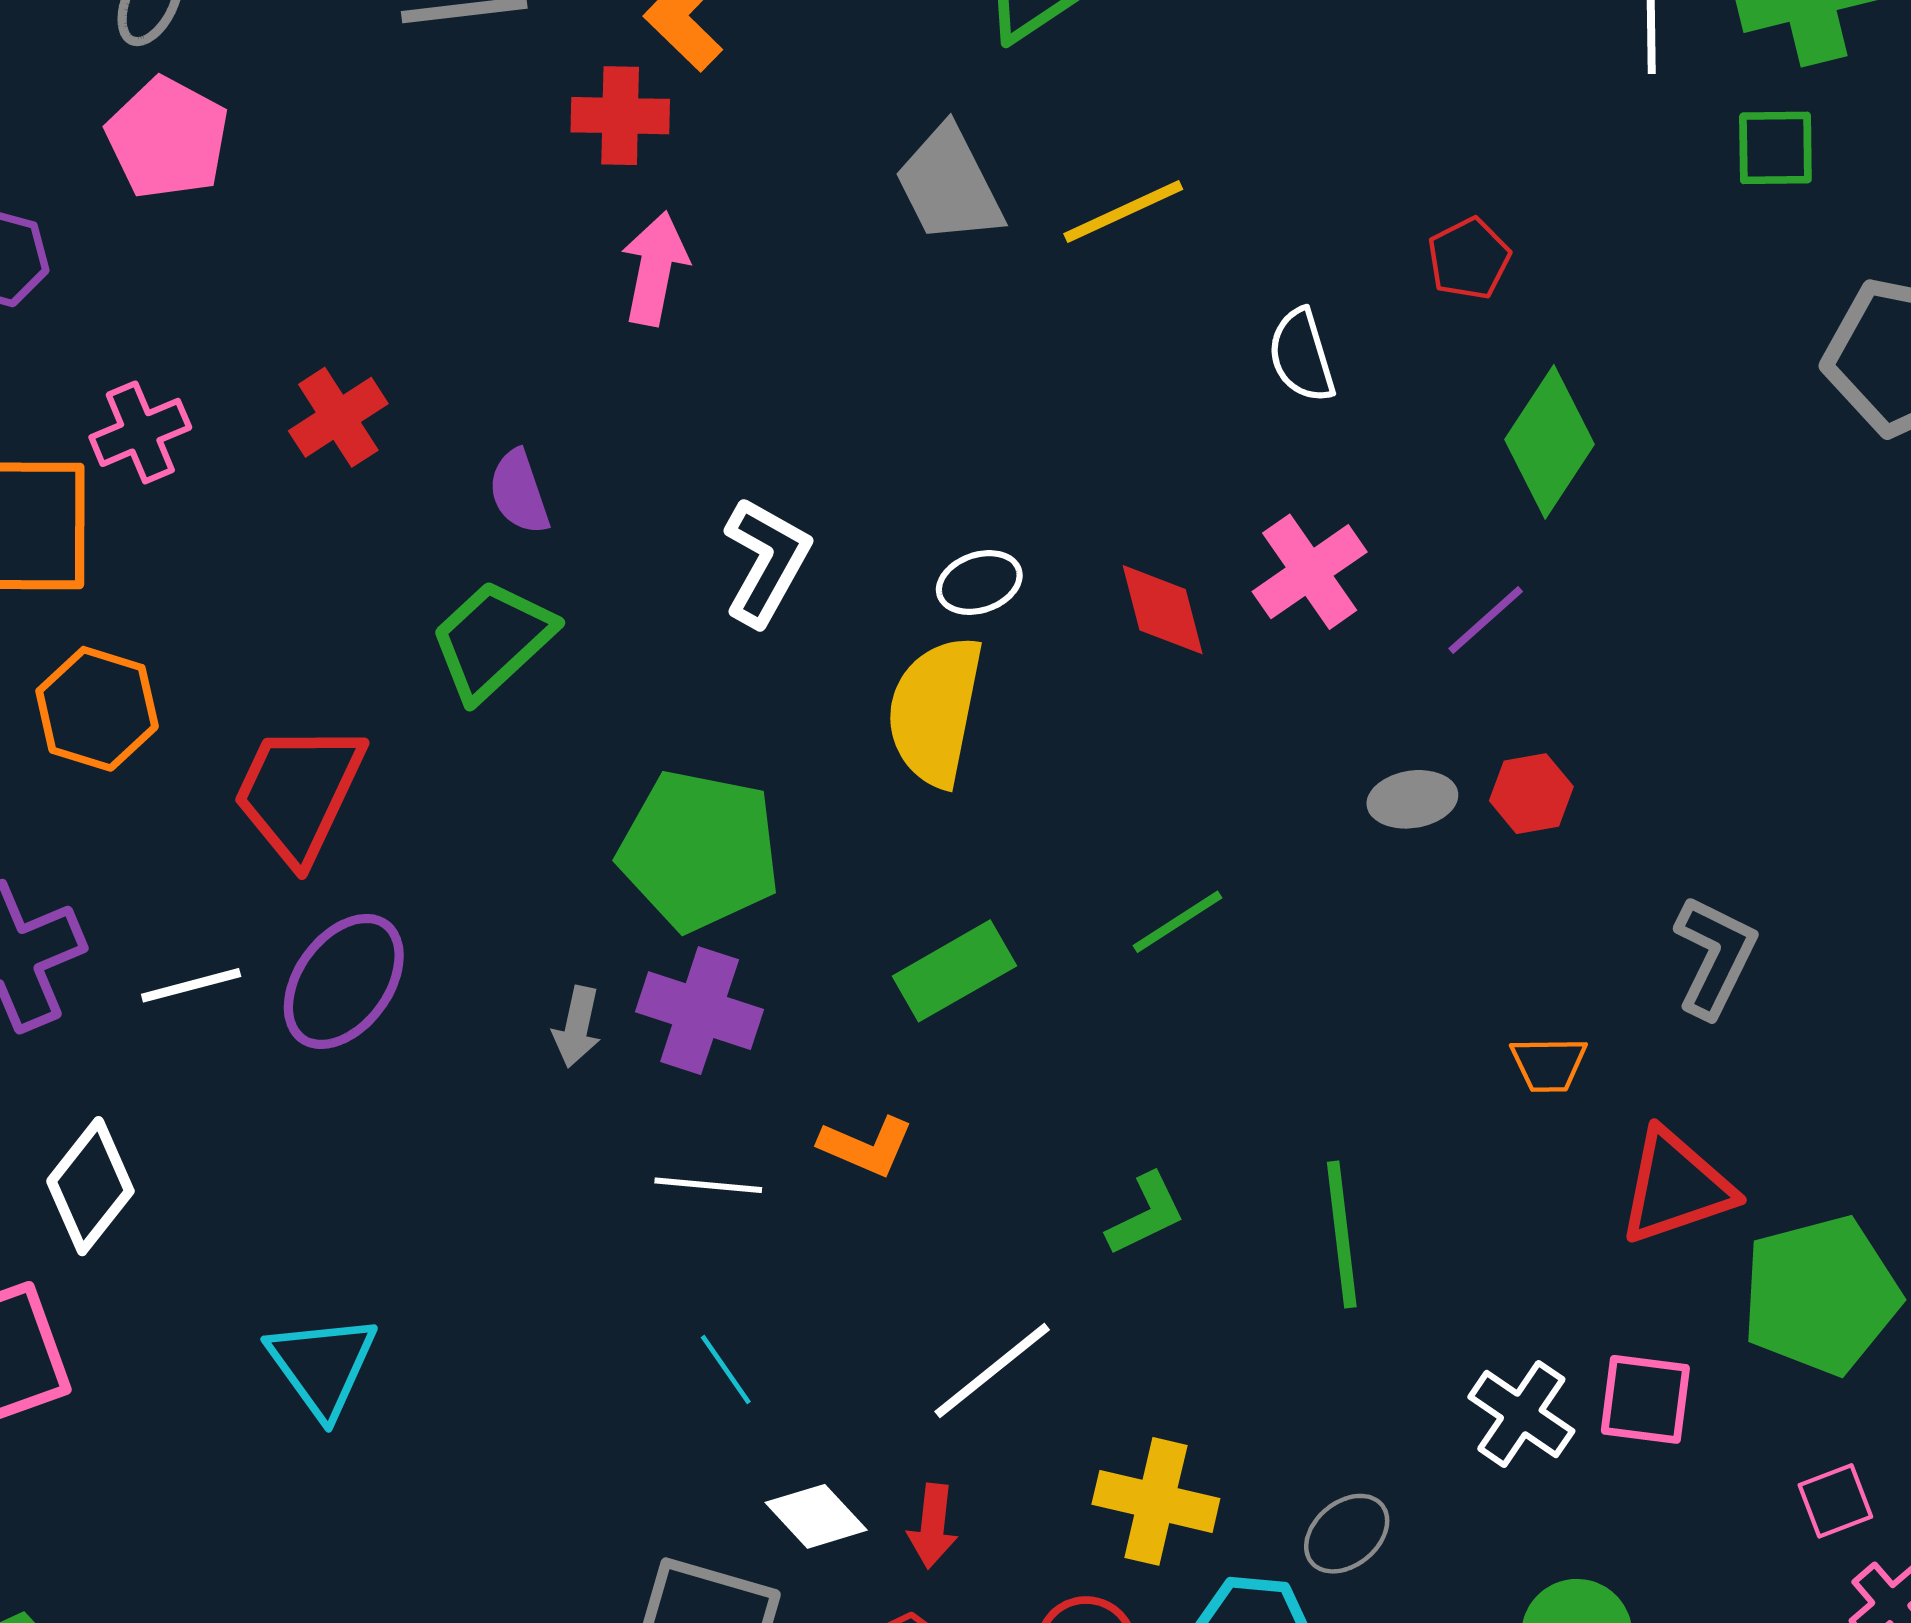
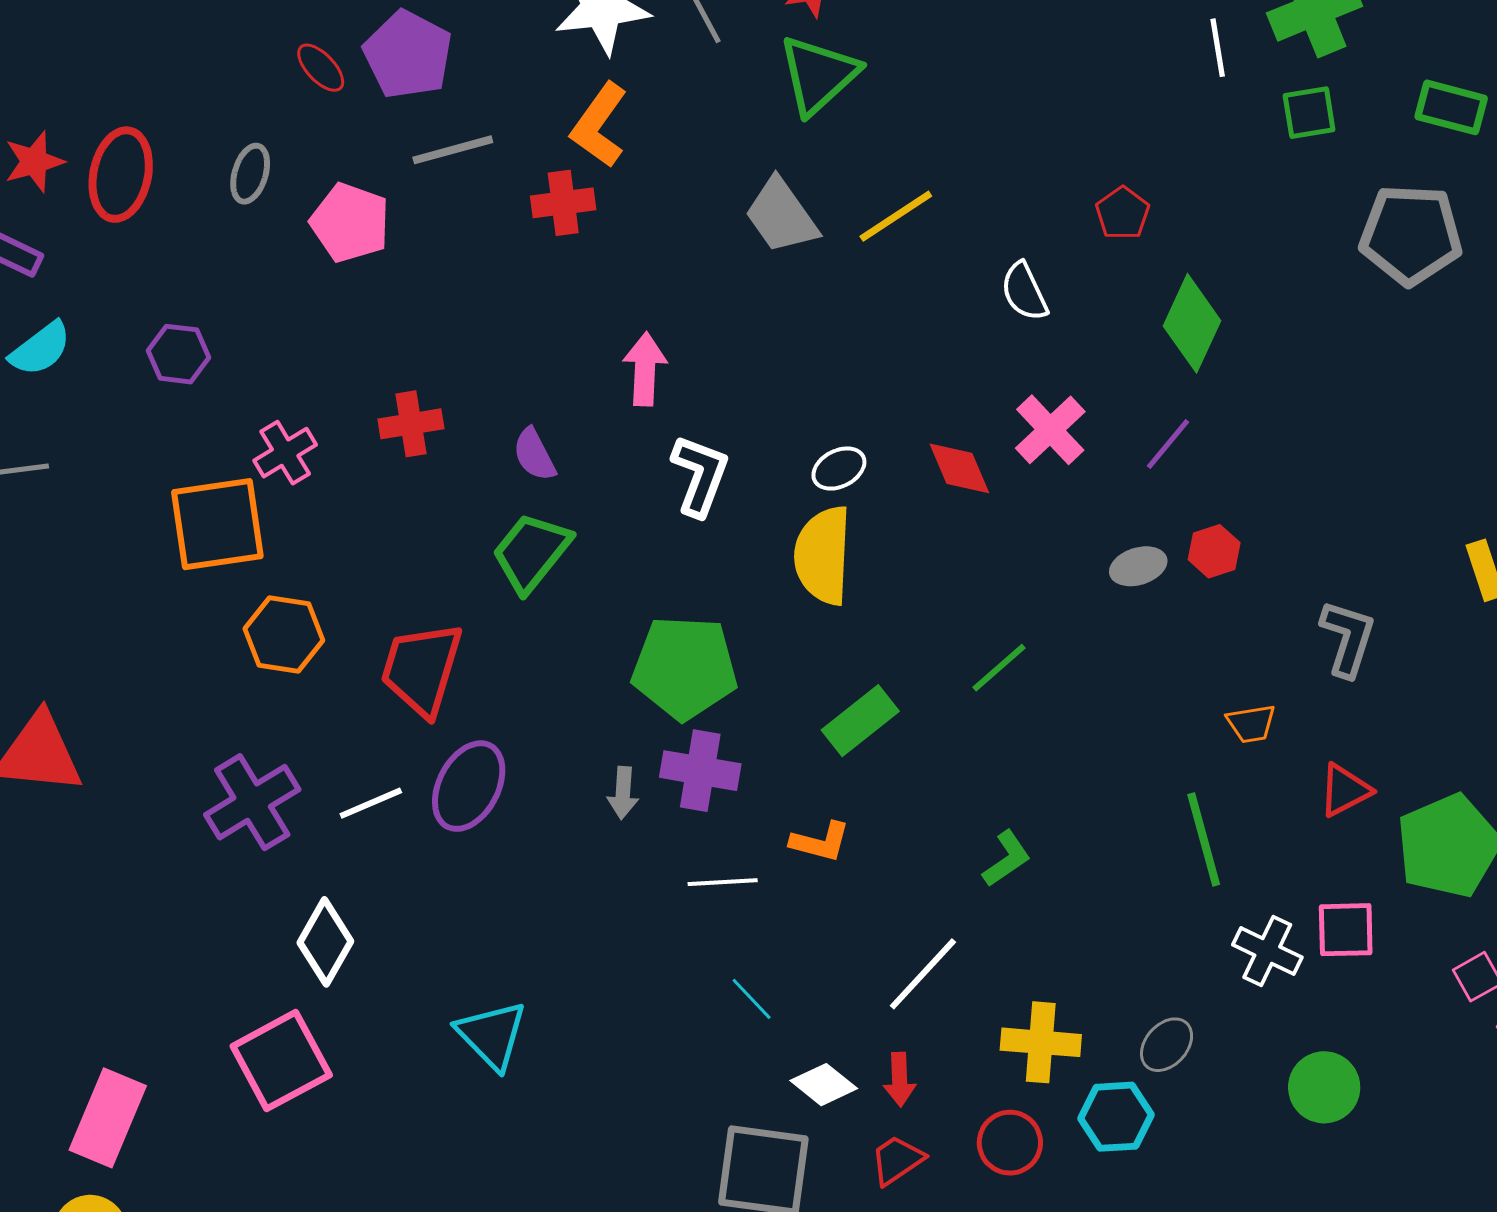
pink pentagon: (168, 138) -> (350, 223), moved
pink arrow: (655, 269) -> (645, 369), moved
red cross: (338, 417) -> (411, 424), turned 32
red triangle: (1676, 1187) -> (1345, 790), size x0.7
green line: (1342, 1234) -> (1204, 839), moved

